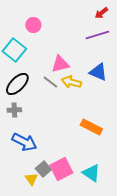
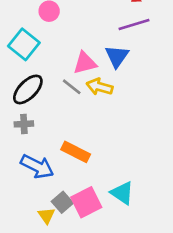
blue triangle: (98, 72) -> (117, 56), moved, turned 42
orange rectangle: (91, 127) -> (76, 152), moved
cyan triangle: (91, 173) -> (122, 193), moved

